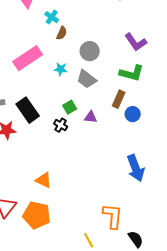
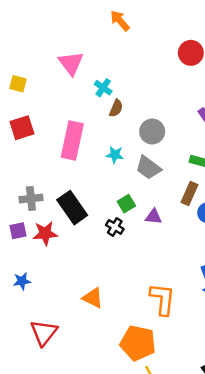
pink rectangle: (28, 58) -> (72, 141), turned -44
orange pentagon: (37, 215) -> (138, 343), moved
orange L-shape: (113, 216) -> (162, 299), moved

